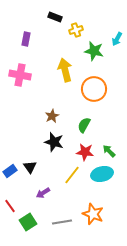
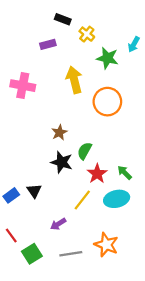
yellow cross: (76, 30) -> (87, 34), turned -32
purple rectangle: (26, 39) -> (48, 44), moved, turned 64
green semicircle: (84, 125) -> (85, 151), moved
red star: (85, 152) -> (97, 174), turned 30
purple arrow: (43, 193) -> (58, 224), moved

